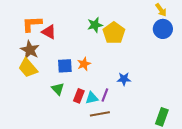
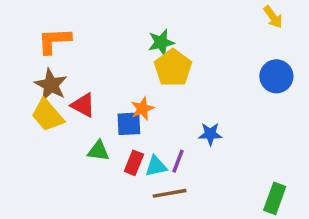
blue circle: (163, 29) -> (276, 76), moved
red triangle: (49, 32) -> (83, 105), moved
yellow pentagon: (114, 33) -> (173, 68), moved
blue square: (65, 66) -> (129, 124), moved
green triangle: (58, 89) -> (98, 151), turned -40

